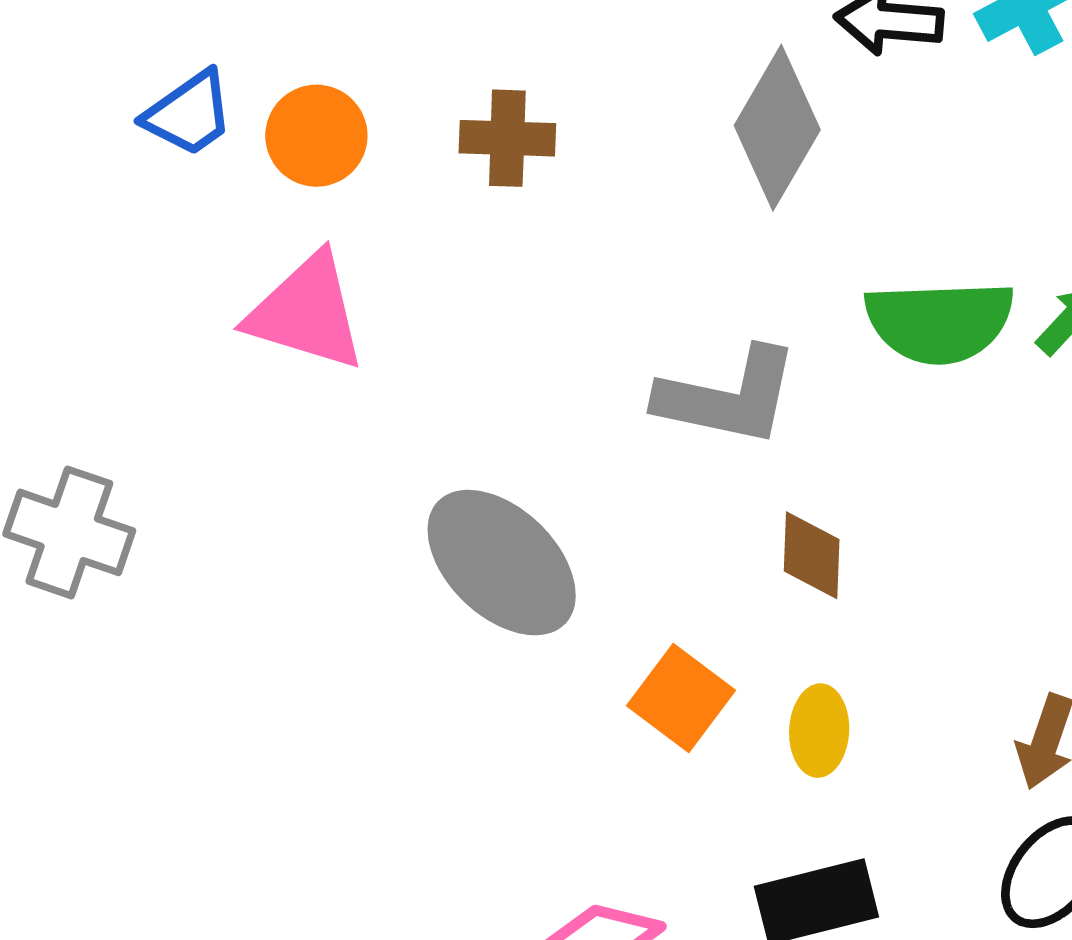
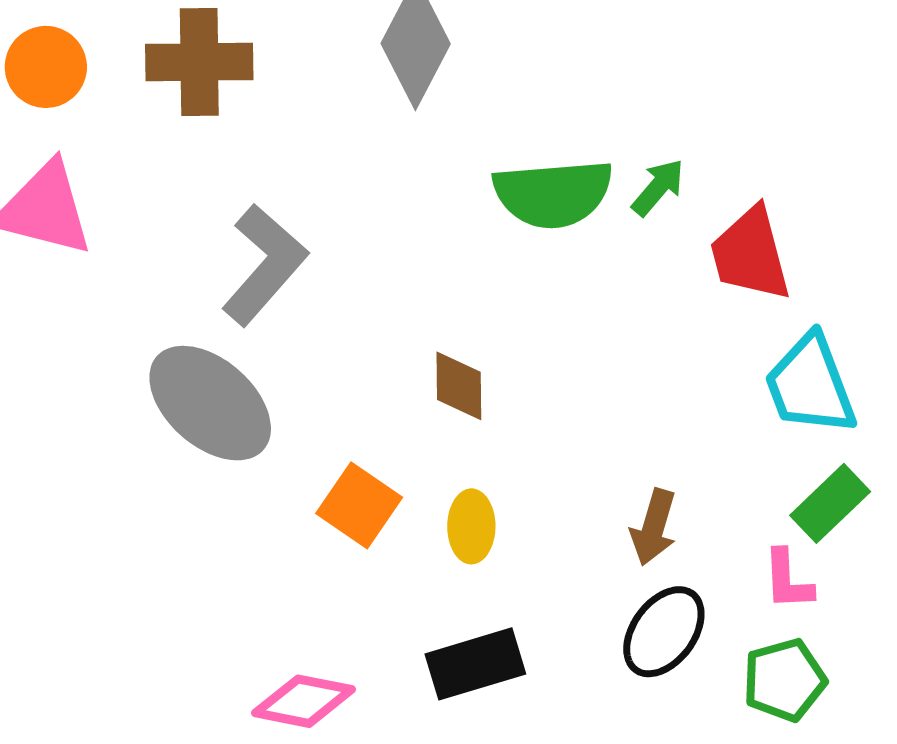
brown cross: (507, 138) -> (199, 62), size x1.4
gray L-shape: (728, 397) -> (264, 265), moved, turned -58

